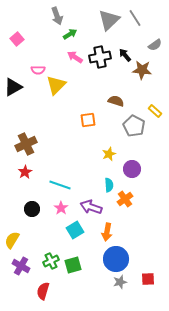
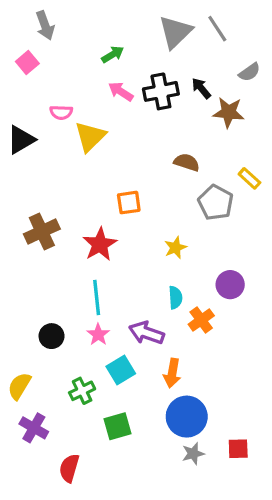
gray arrow: (57, 16) -> (45, 25), moved
orange square: (88, 120) -> (129, 203), moved
purple circle: (132, 169) -> (230, 285), moved
red star: (25, 172) -> (100, 244), moved, size x1.5
cyan line: (60, 185) -> (97, 297), turned 65
green cross: (51, 261) -> (82, 391), moved

